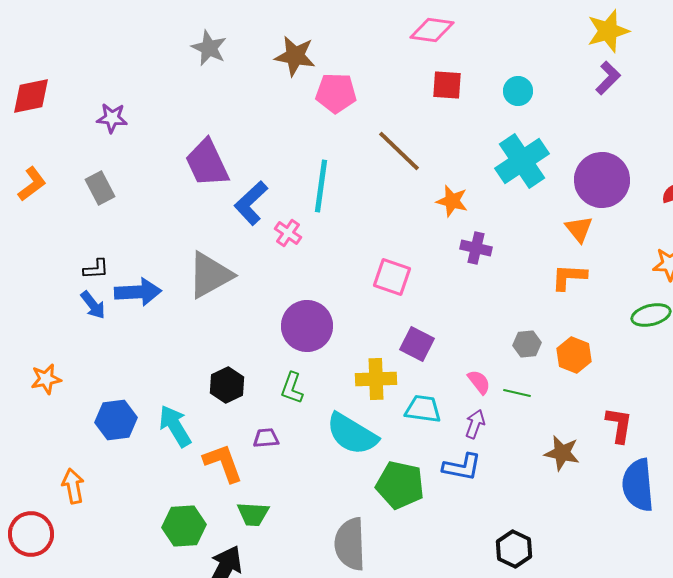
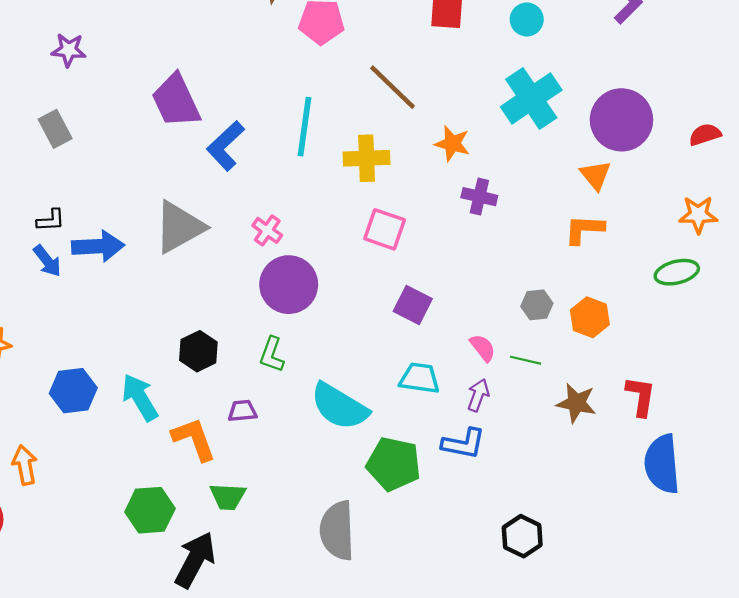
pink cross: (288, 233) -> (267, 230), moved
yellow cross: (376, 379) -> (367, 158), moved
brown star: (562, 453) -> (576, 403), moved

